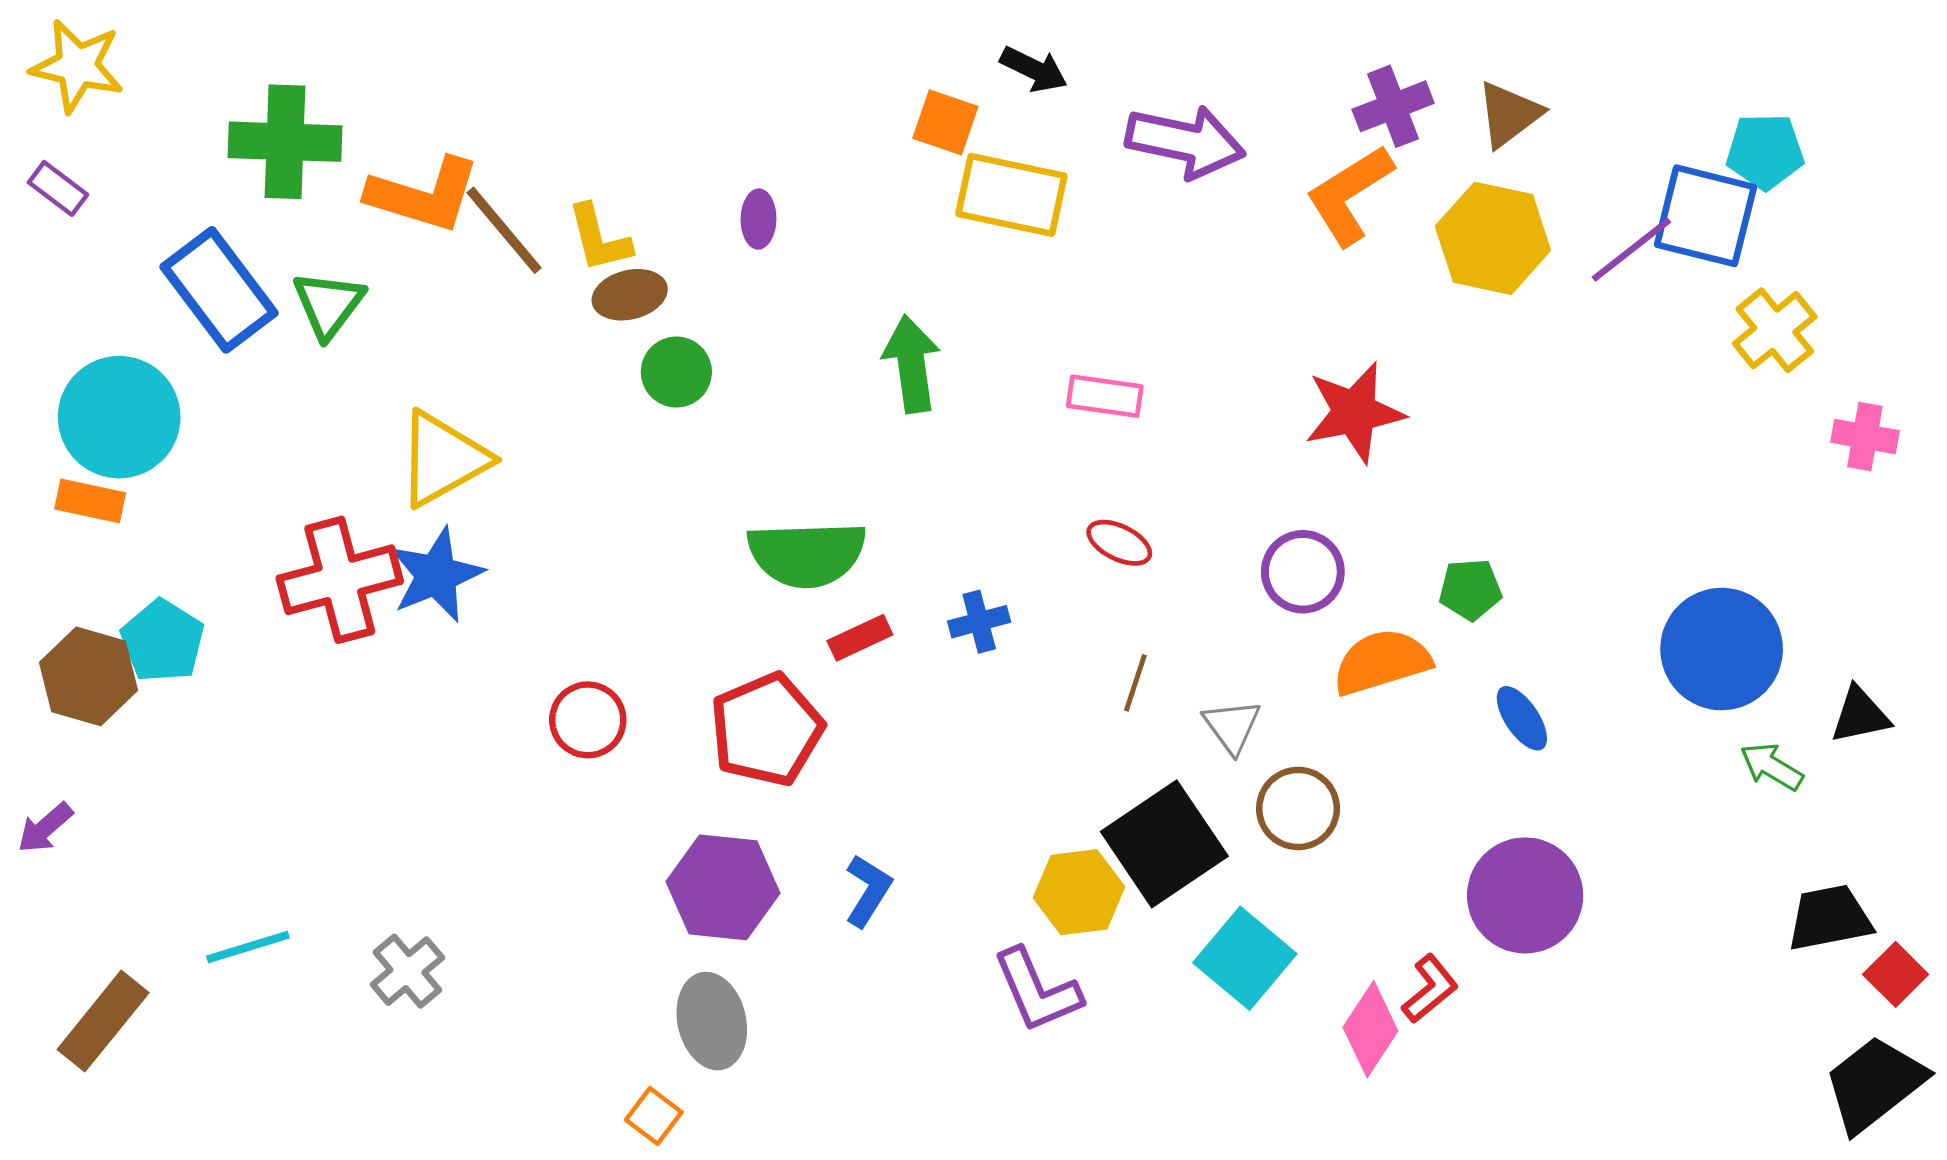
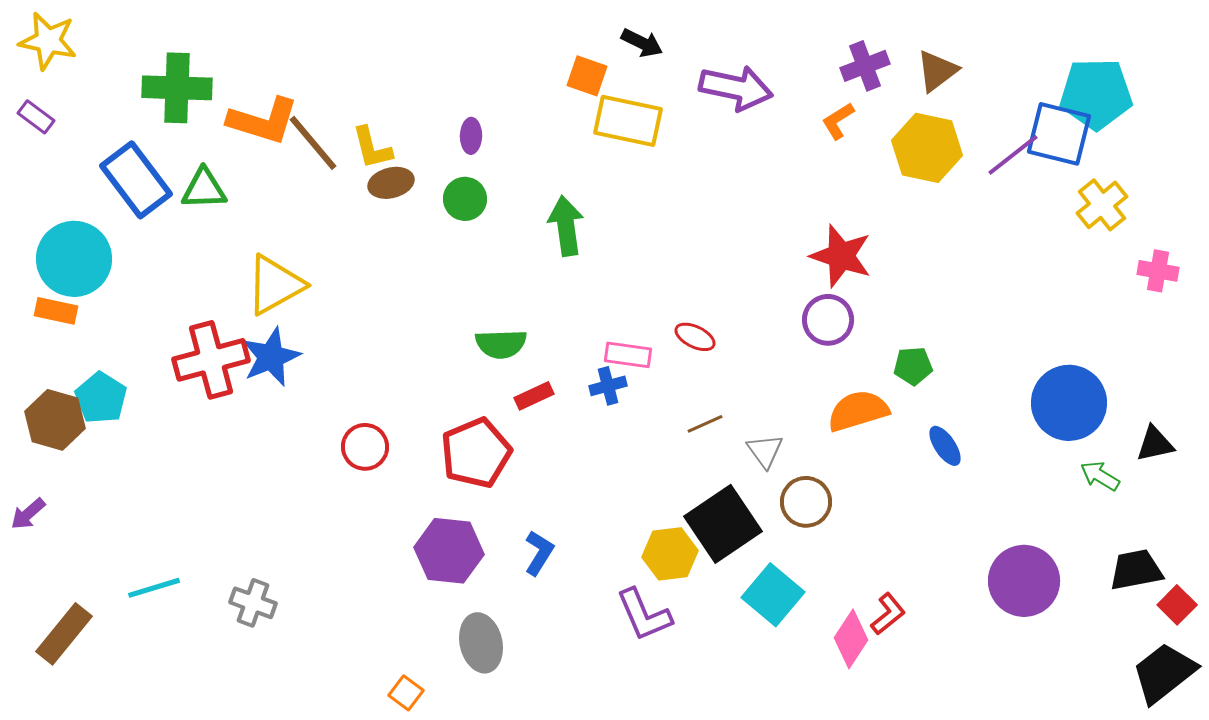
cyan pentagon: (1765, 151) -> (1096, 94), size x1.5
orange L-shape: (1350, 195) -> (838, 121), size x0.6
green triangle: (328, 304) -> (204, 189), turned 51
green circle: (676, 372) -> (465, 199), moved
pink rectangle: (1105, 396) -> (628, 355), moved
red star: (1354, 412) -> (841, 256), turned 30
green semicircle: (807, 554) -> (501, 344), size x0.7
purple circle: (1303, 572) -> (828, 320), moved
brown line: (1135, 683) -> (705, 424), turned 48
purple circle: (1525, 895) -> (1024, 581), moved
gray cross: (407, 971) -> (253, 603), turned -30
gray ellipse: (712, 1021) -> (481, 643), moved

